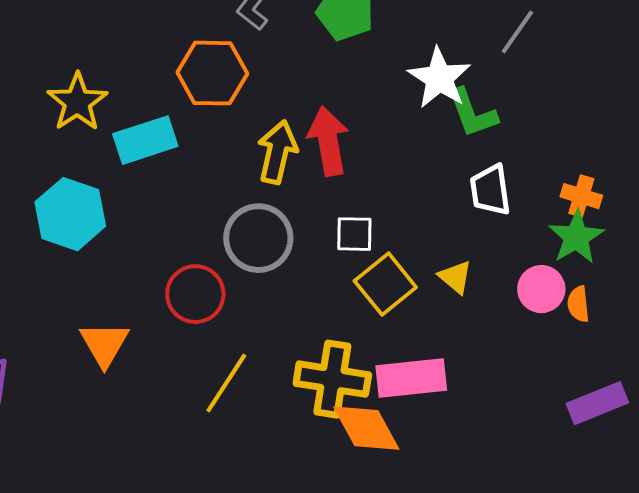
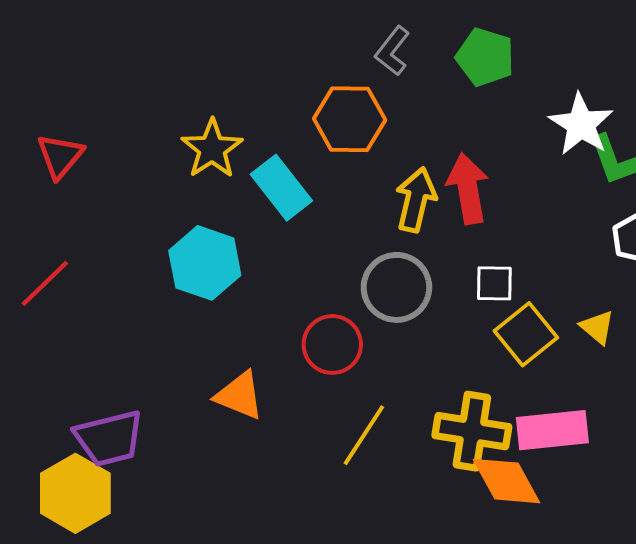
cyan rectangle: (145, 140) -> (281, 188), turned 70
orange triangle: (104, 344) -> (240, 395), turned -38

